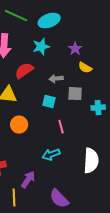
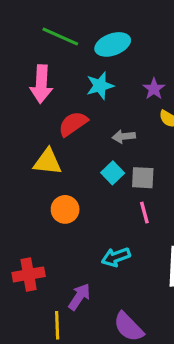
gray square: (75, 94) -> (143, 178), moved
cyan square: (49, 102) -> (113, 173), turned 32
pink line: (61, 127) -> (144, 213), moved

